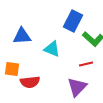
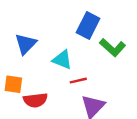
blue triangle: (22, 36) -> (26, 44), turned -42
red line: (86, 64) -> (78, 81), moved

